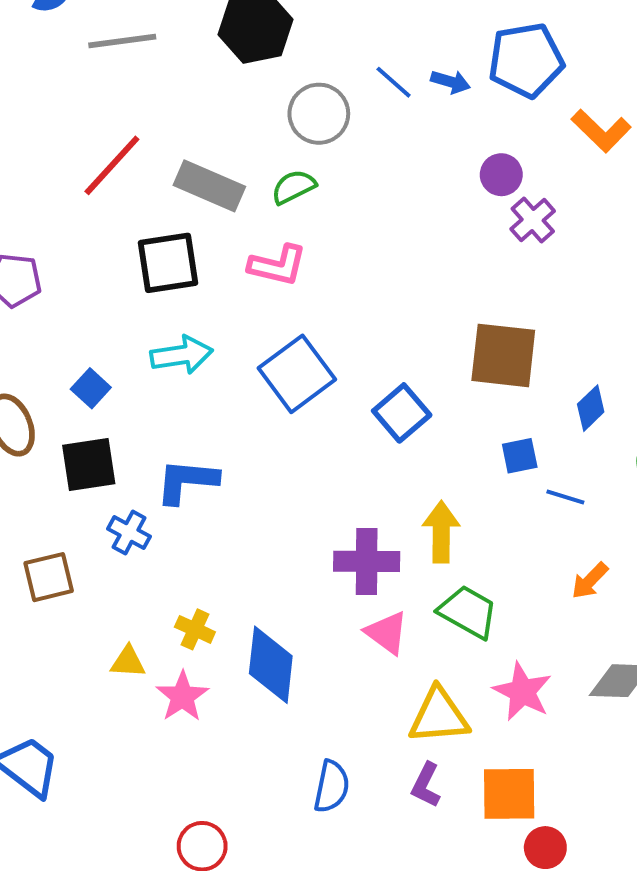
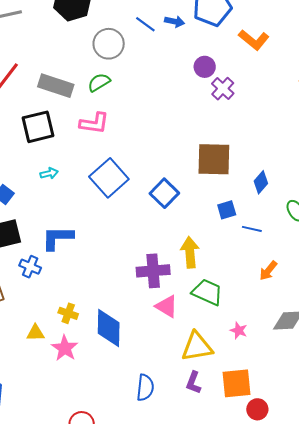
cyan arrow: (182, 355) -> (49, 173), size x0.6
pink star: (522, 692) -> (239, 330), size x0.6

